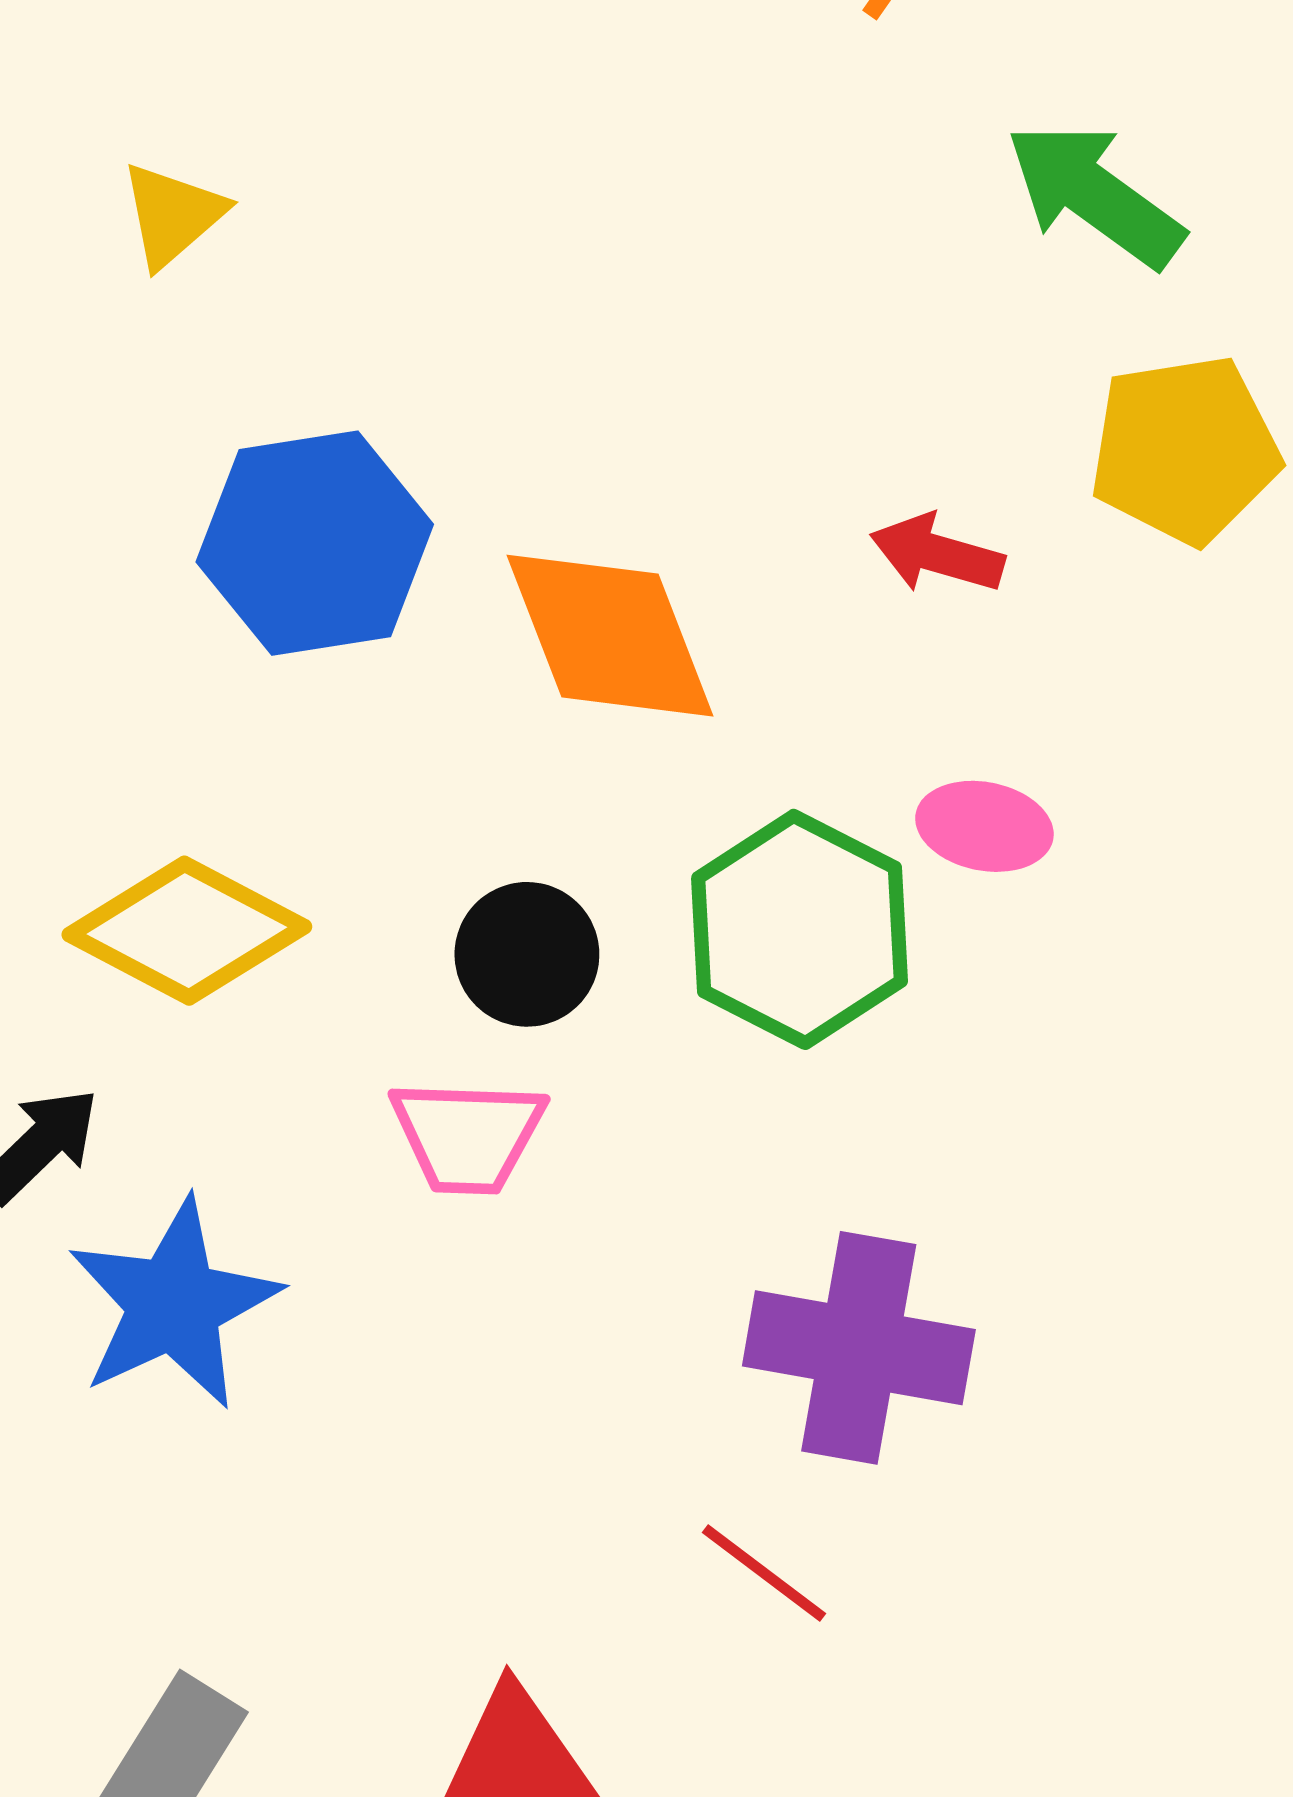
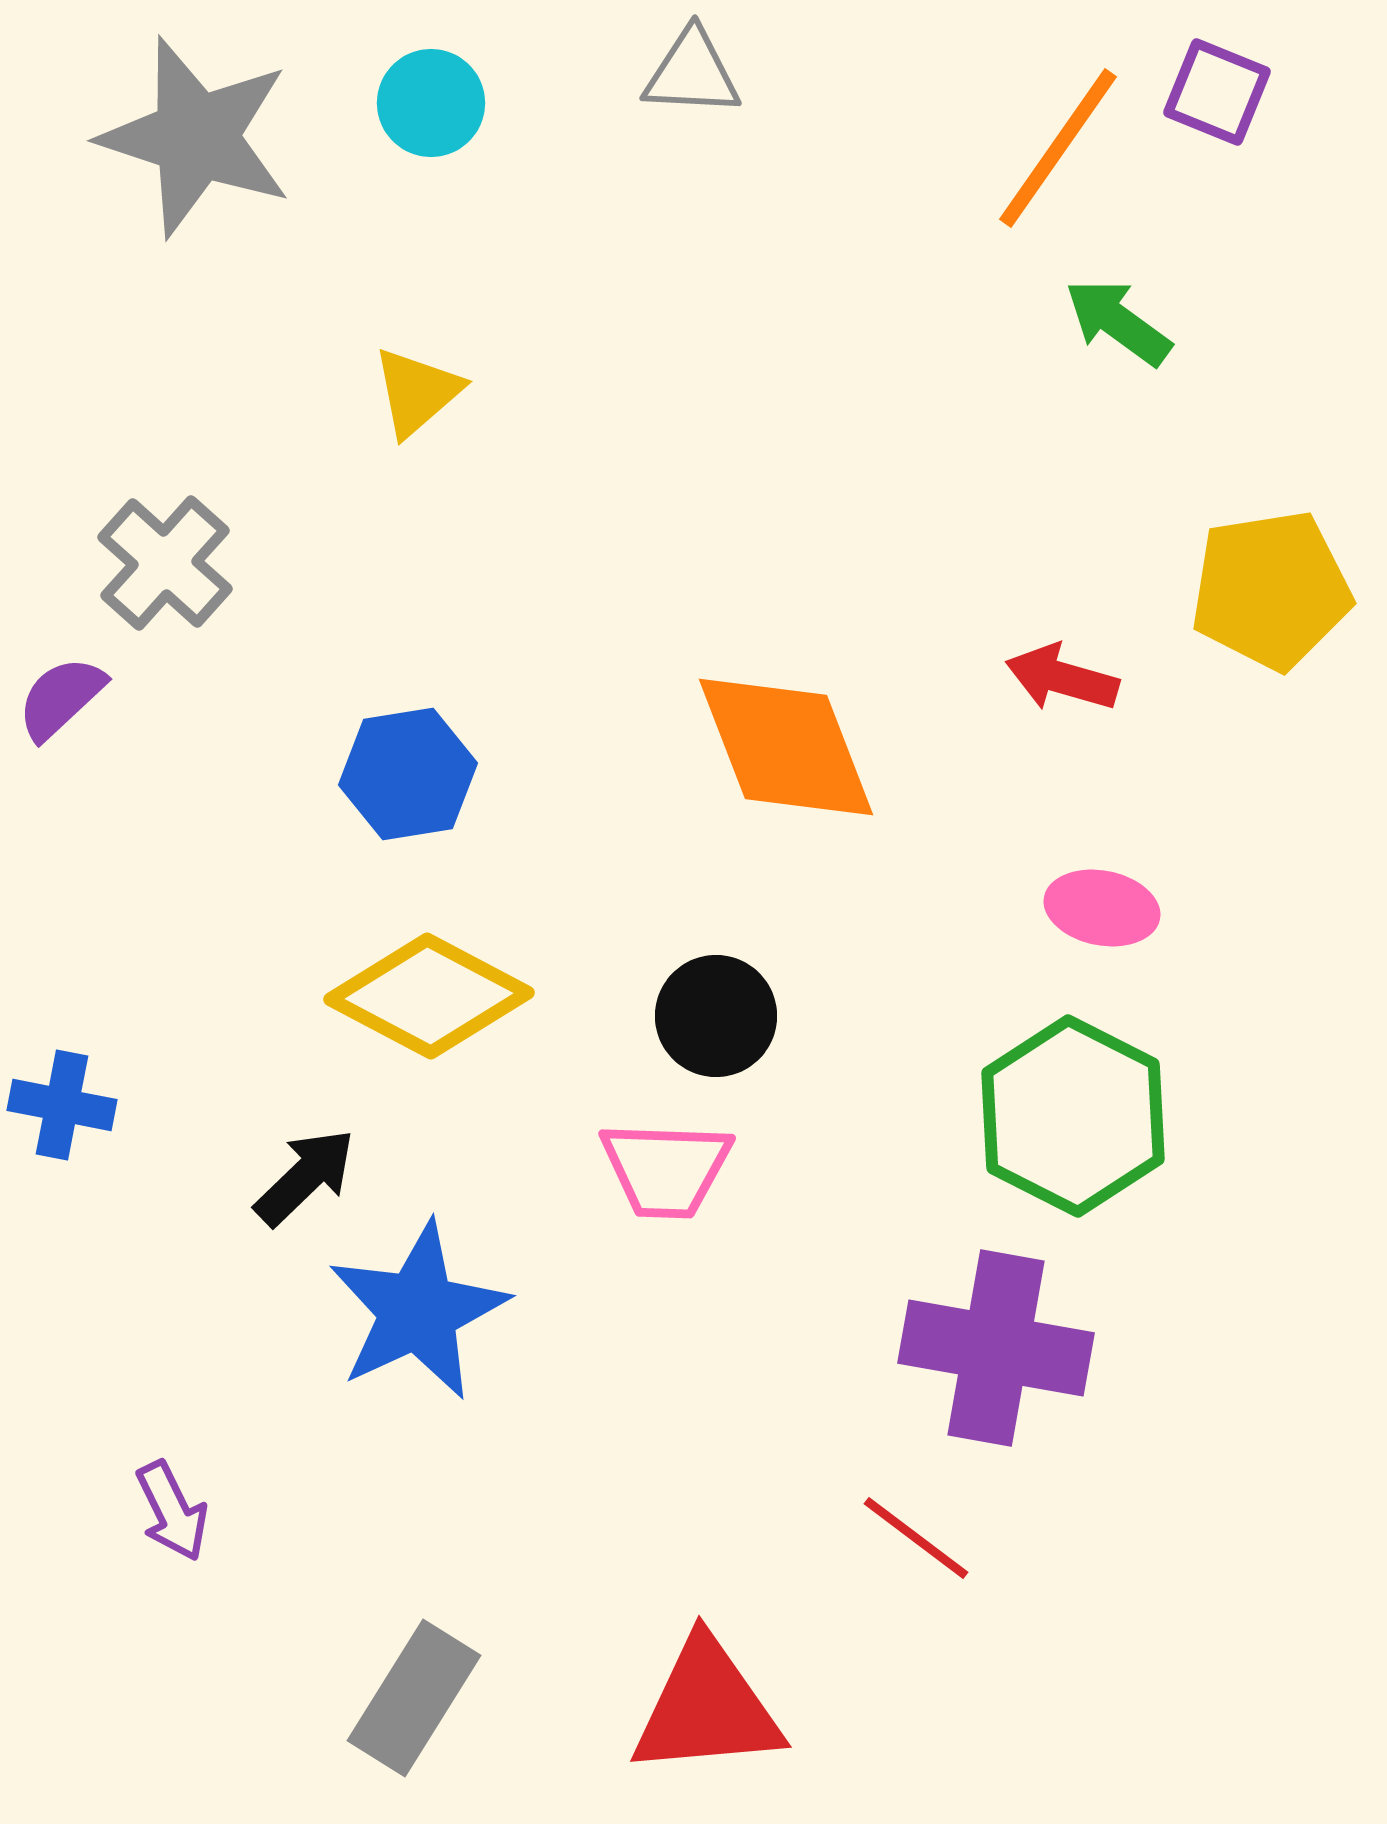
green arrow: (1095, 195) -> (1118, 322), moved, size x0.7
blue hexagon: (315, 543) -> (408, 774), moved, size x0.7
green hexagon: (800, 929) -> (1073, 1116), moved

